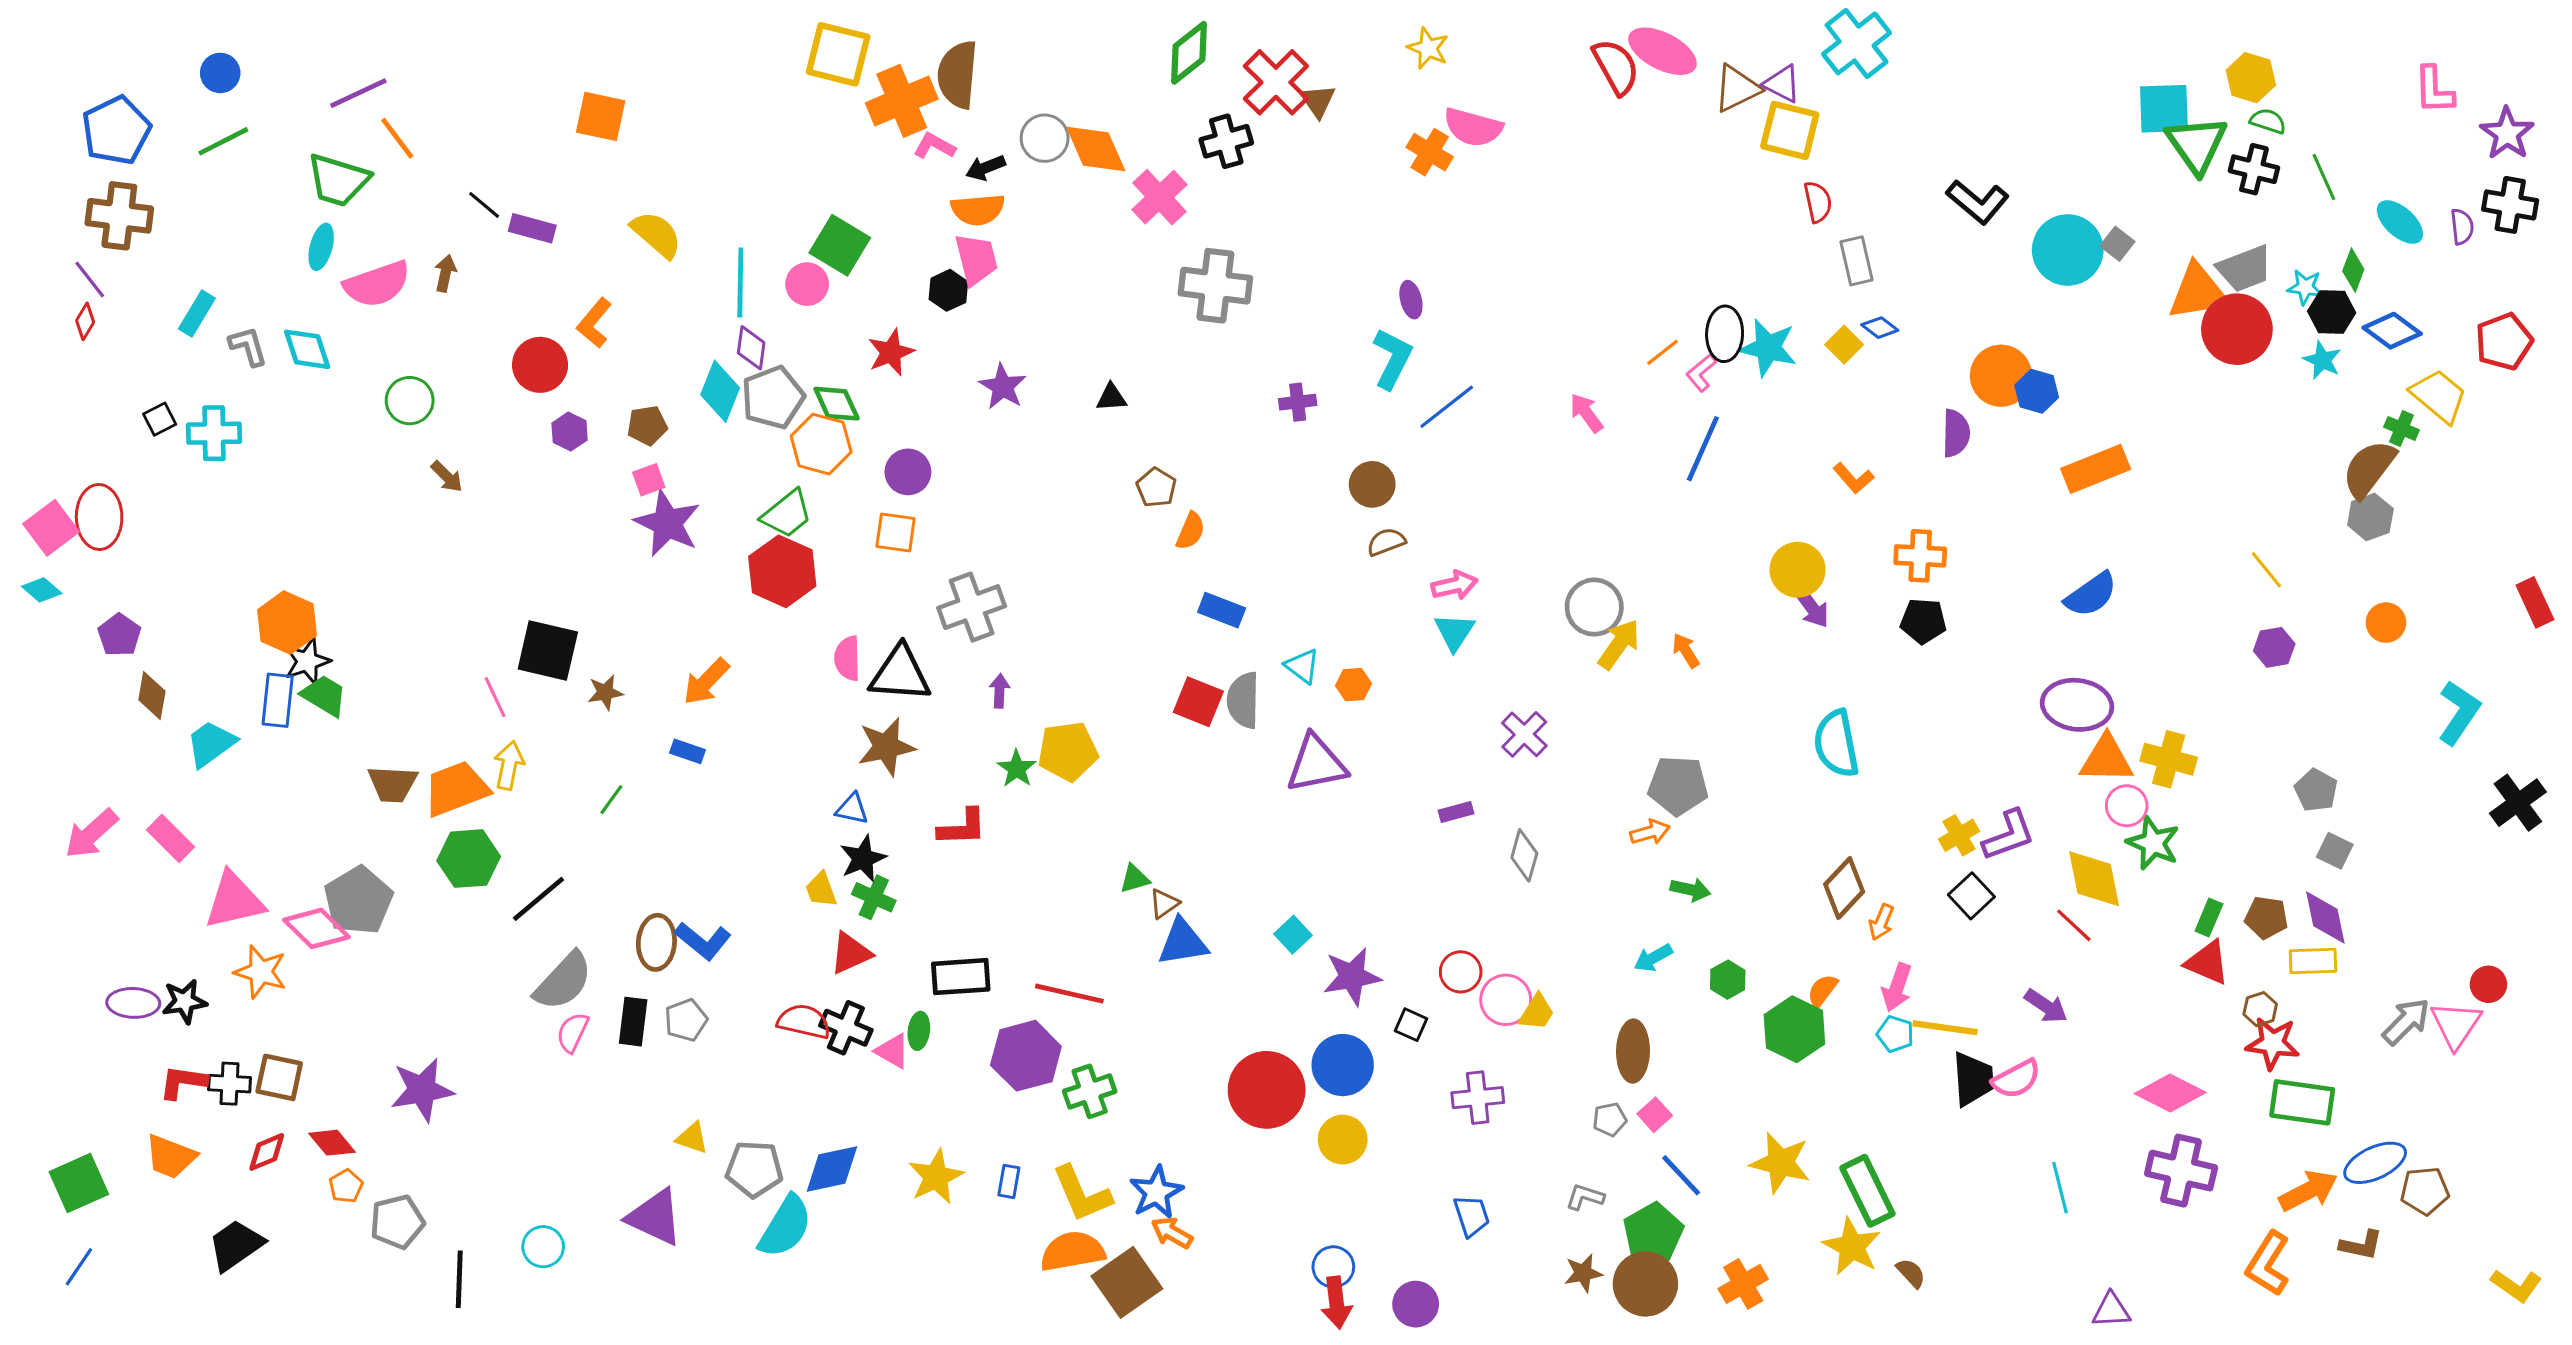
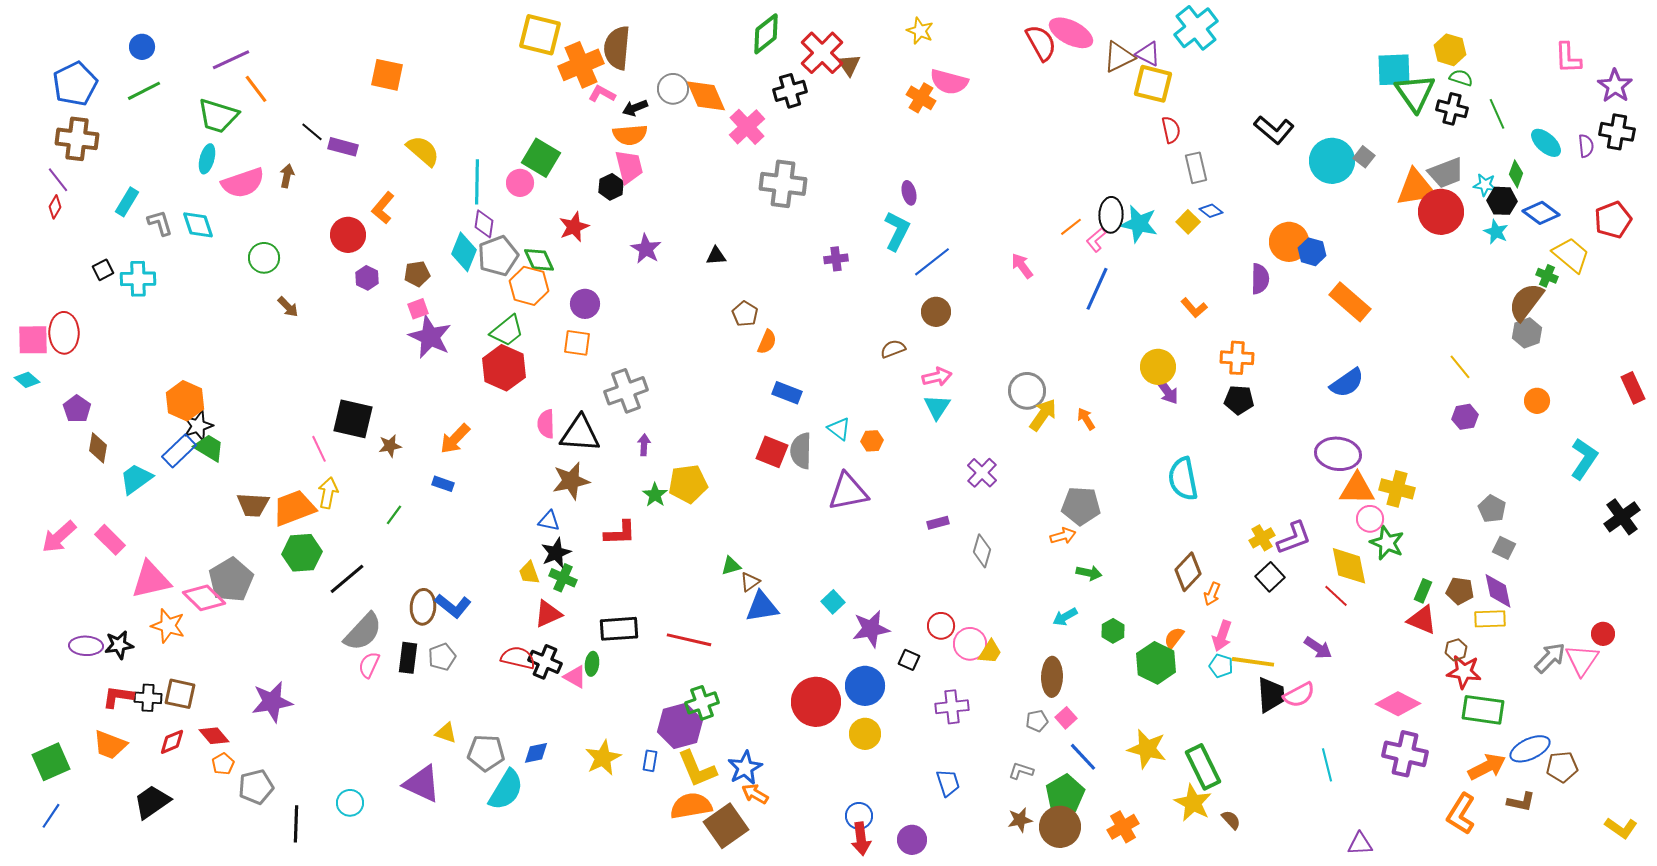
orange rectangle: (2096, 469) -> (1350, 302), turned 63
brown circle: (1372, 484) -> (936, 312), moved
pink square: (51, 528) -> (33, 340), turned 36
blue rectangle: (278, 700) -> (179, 451), turned 40
purple hexagon: (1026, 1056) -> (680, 726), moved
blue diamond: (832, 1169) -> (536, 753), size x0.7

